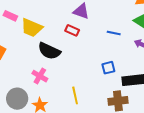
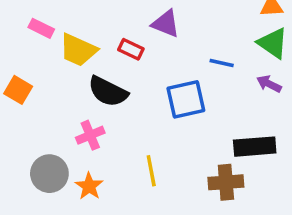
red rectangle: (72, 30) -> (131, 49), moved
blue square: (108, 68) -> (186, 99), moved, size x1.6
pink cross: (40, 76) -> (90, 135), turned 35

